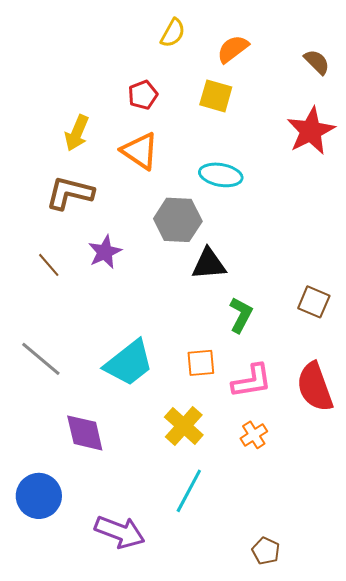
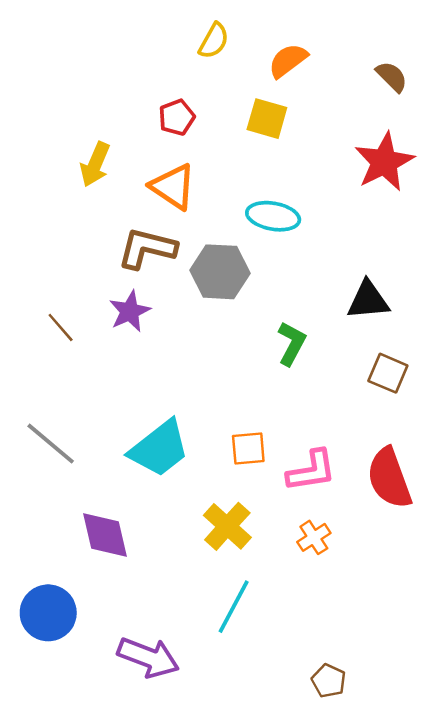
brown L-shape: (70, 193) -> (147, 248), moved
black triangle: (209, 264) -> (368, 300), moved
green L-shape: (241, 315) -> (292, 343), moved

